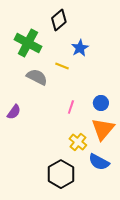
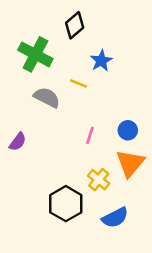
blue semicircle: (99, 162) -> (115, 218), moved, turned -55
black hexagon: (61, 174) -> (66, 204), moved

